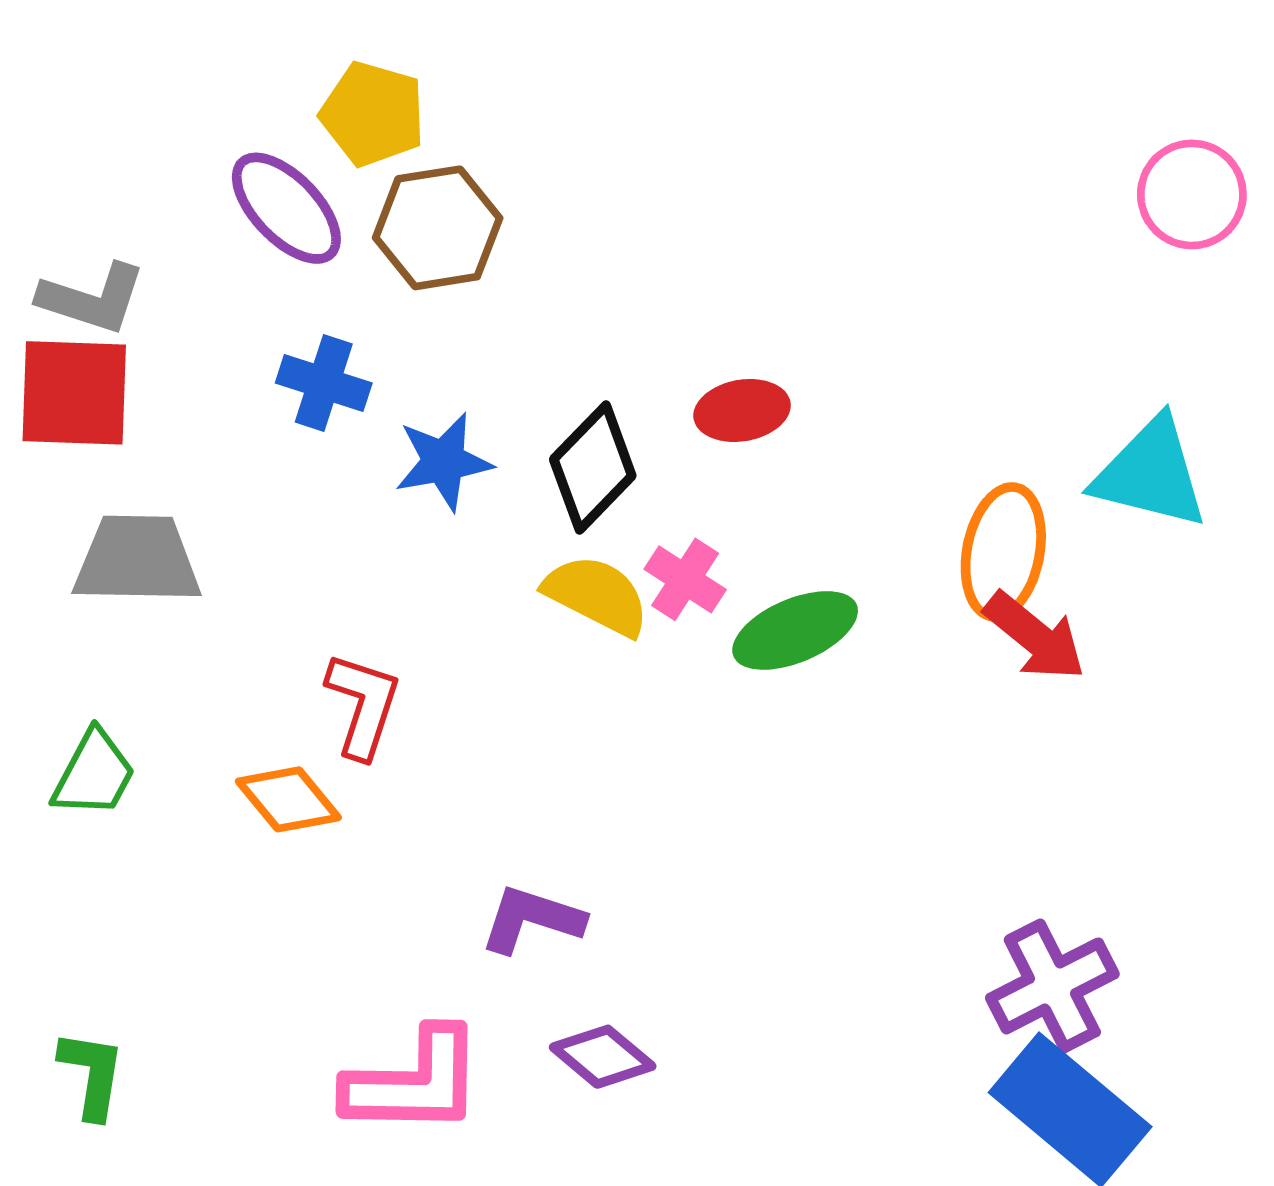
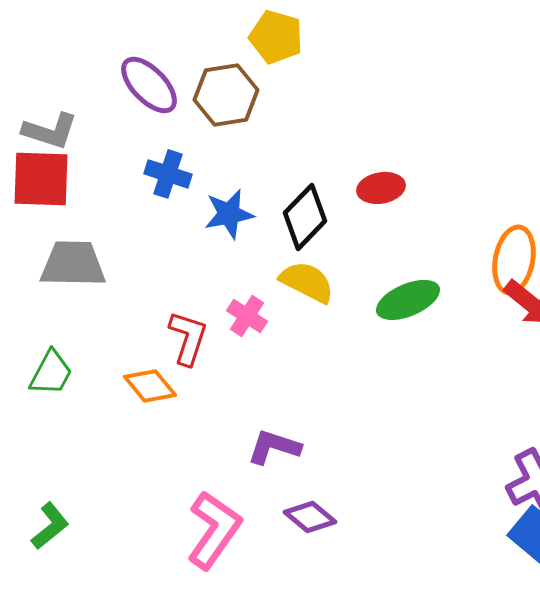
yellow pentagon: (373, 114) -> (276, 37), moved
pink cross: (685, 579) -> (247, 316), moved
green L-shape: (92, 1074) -> (50, 526), turned 42
pink L-shape: (414, 1082) -> (214, 530), turned -56

